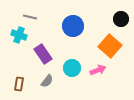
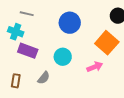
purple rectangle: (43, 54) -> (28, 51), moved, turned -36
cyan circle: (72, 68) -> (63, 57), moved

